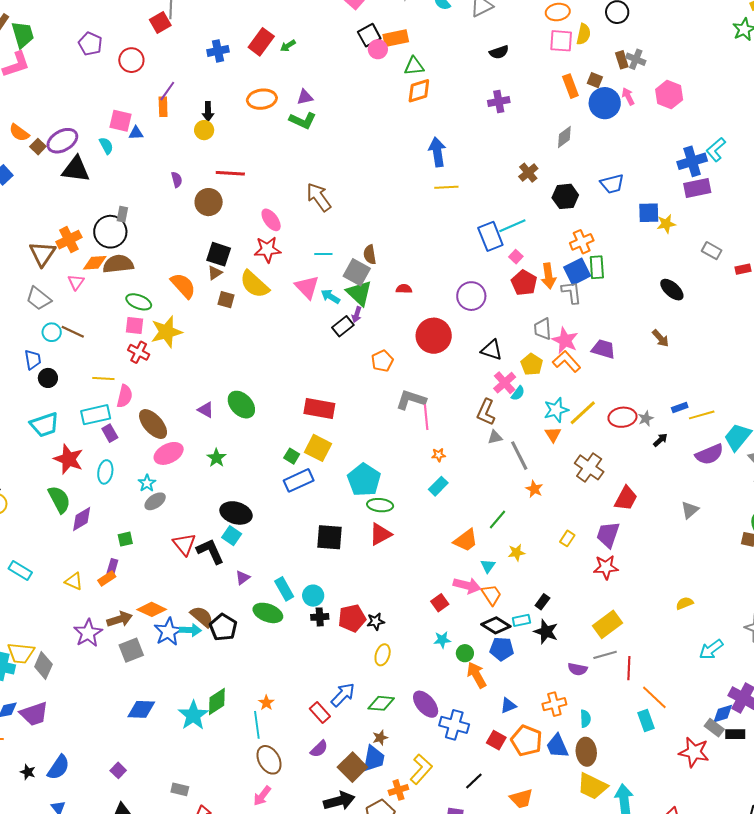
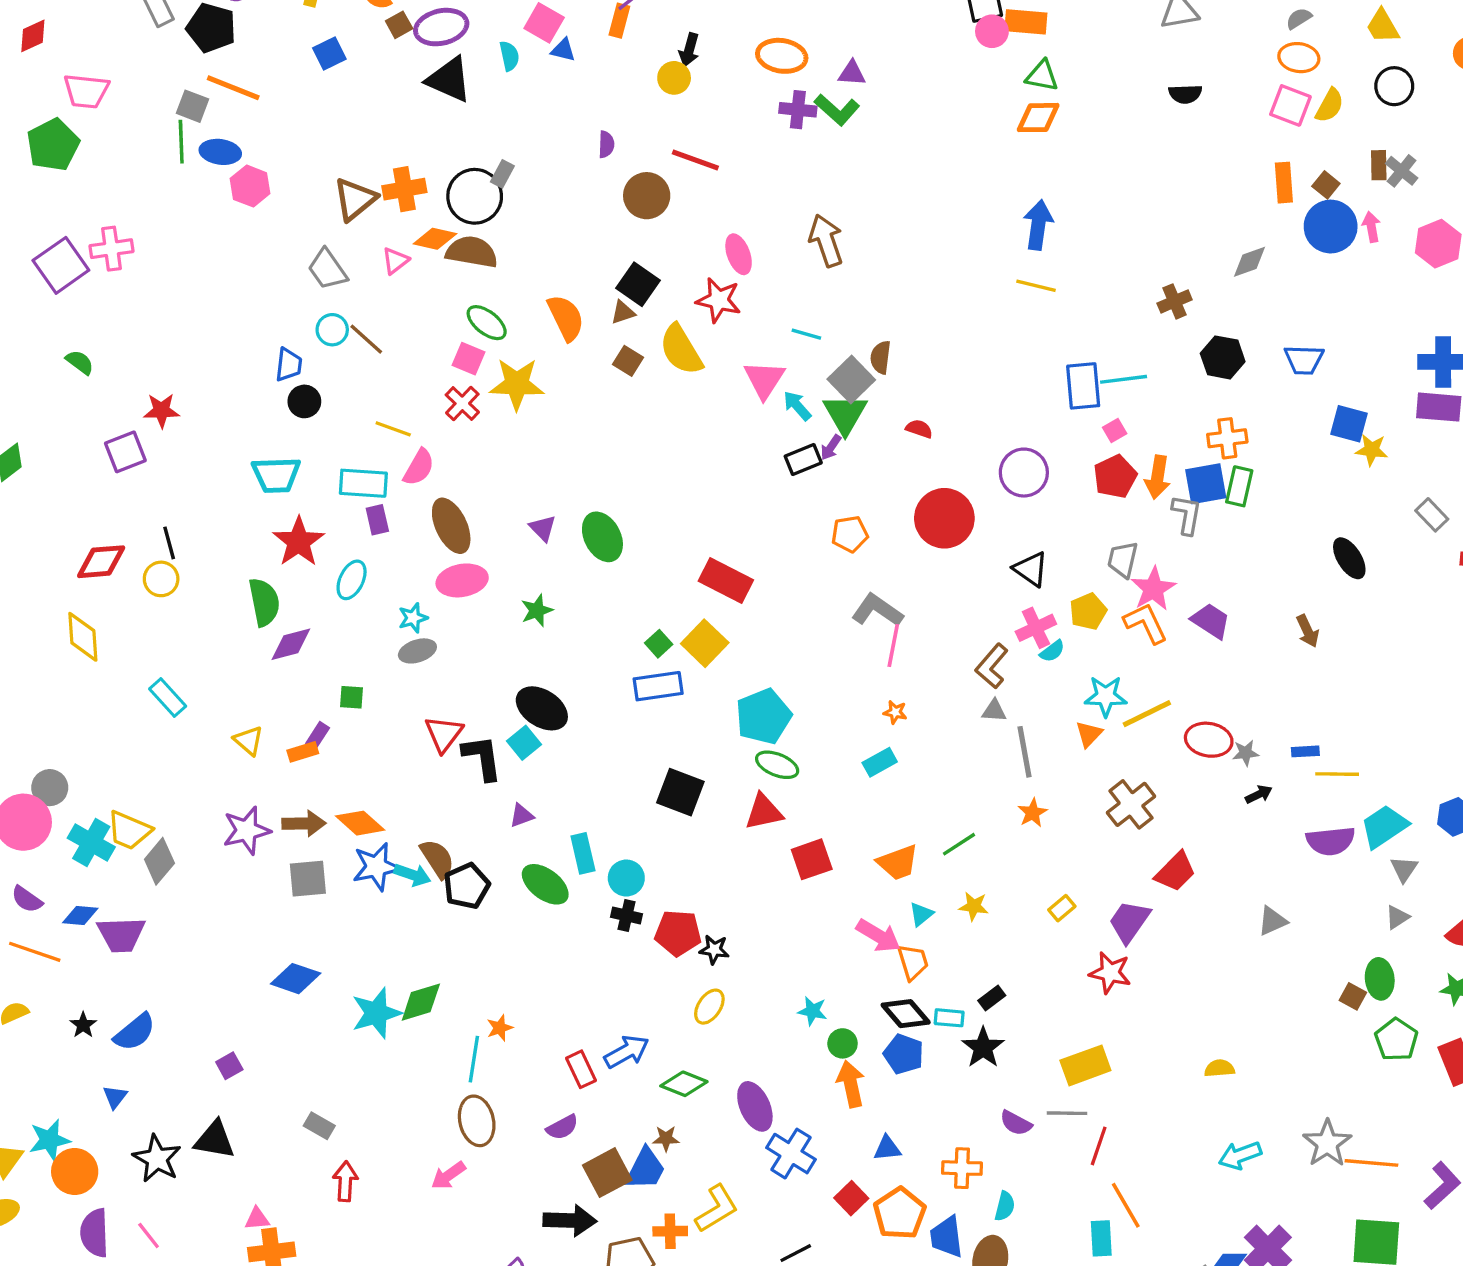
purple cross: (499, 101) -> (798, 110), moved
red square: (440, 603) -> (812, 859), moved, size x1.4

